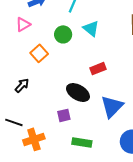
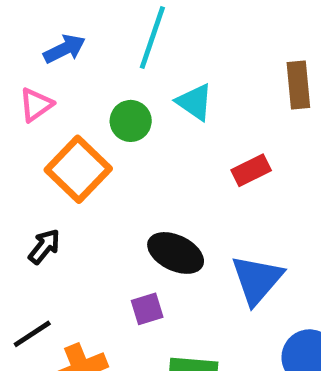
orange square: (39, 53) -> (78, 169), size x1.5
red rectangle: (98, 69) -> (251, 170), moved
black line: (14, 122) -> (32, 334), turned -48

